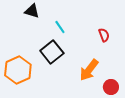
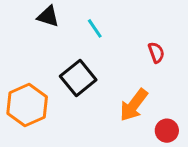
cyan line: (60, 27) -> (95, 28), moved

